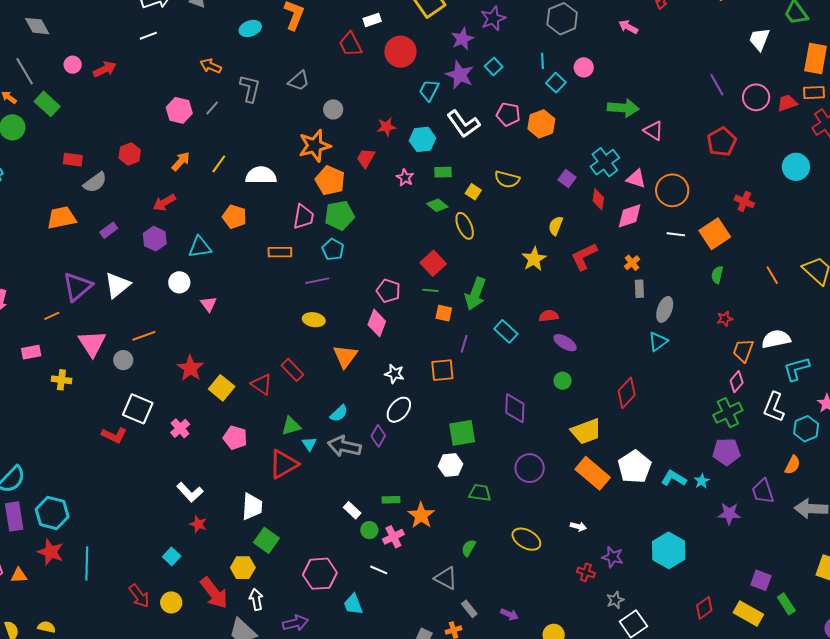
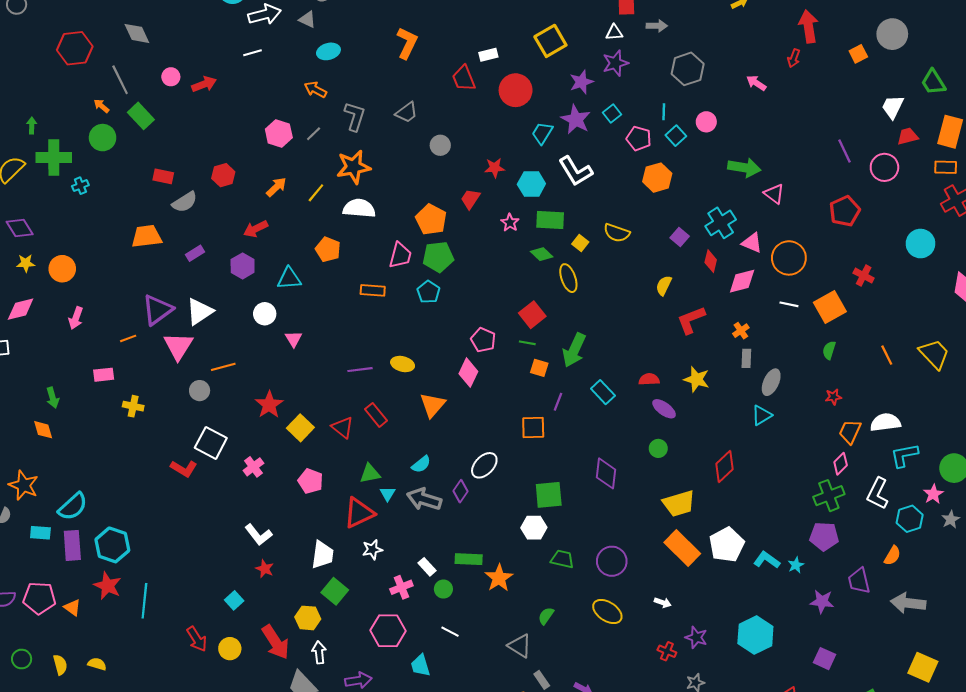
cyan ellipse: (250, 28) -> (328, 51), moved
red trapezoid: (787, 103) -> (908, 136), moved
pink pentagon: (508, 114) -> (639, 138), moved
orange star: (315, 146) -> (353, 167), moved
green rectangle: (443, 172) -> (550, 220), size x1.5
yellow star: (534, 259) -> (697, 379), moved, turned -30
purple line: (317, 281) -> (360, 370), moved
pink triangle: (92, 343) -> (178, 346), moved
white star: (394, 374) -> (372, 550), moved, turned -30
purple circle: (530, 468) -> (612, 561), moved
green rectangle: (391, 500) -> (469, 559), size x1.4
pink cross: (393, 537) -> (401, 587), moved
orange triangle: (19, 575) -> (72, 608), turned 36
purple square: (761, 580) -> (824, 659), moved

